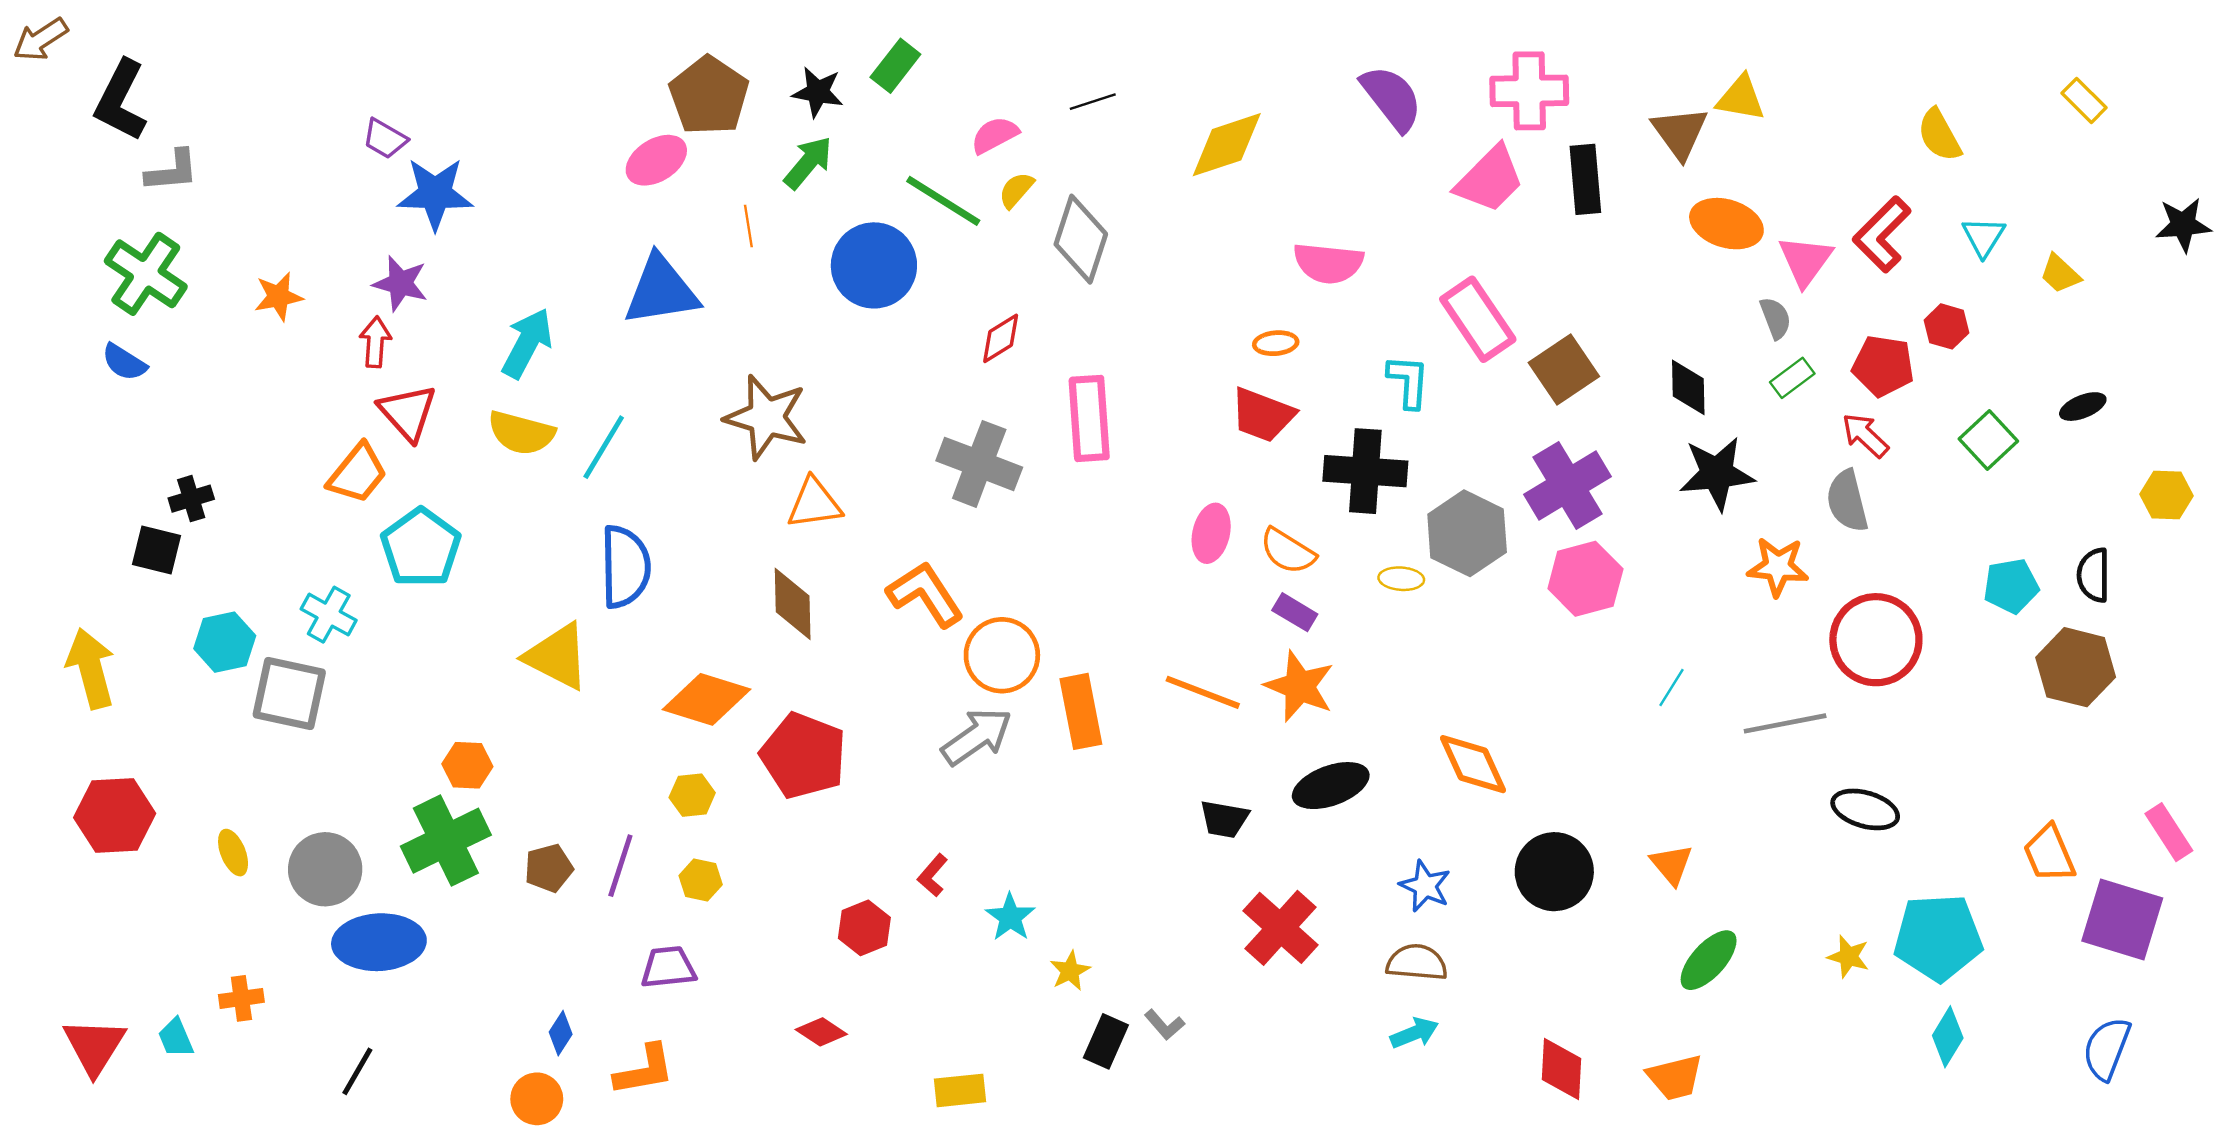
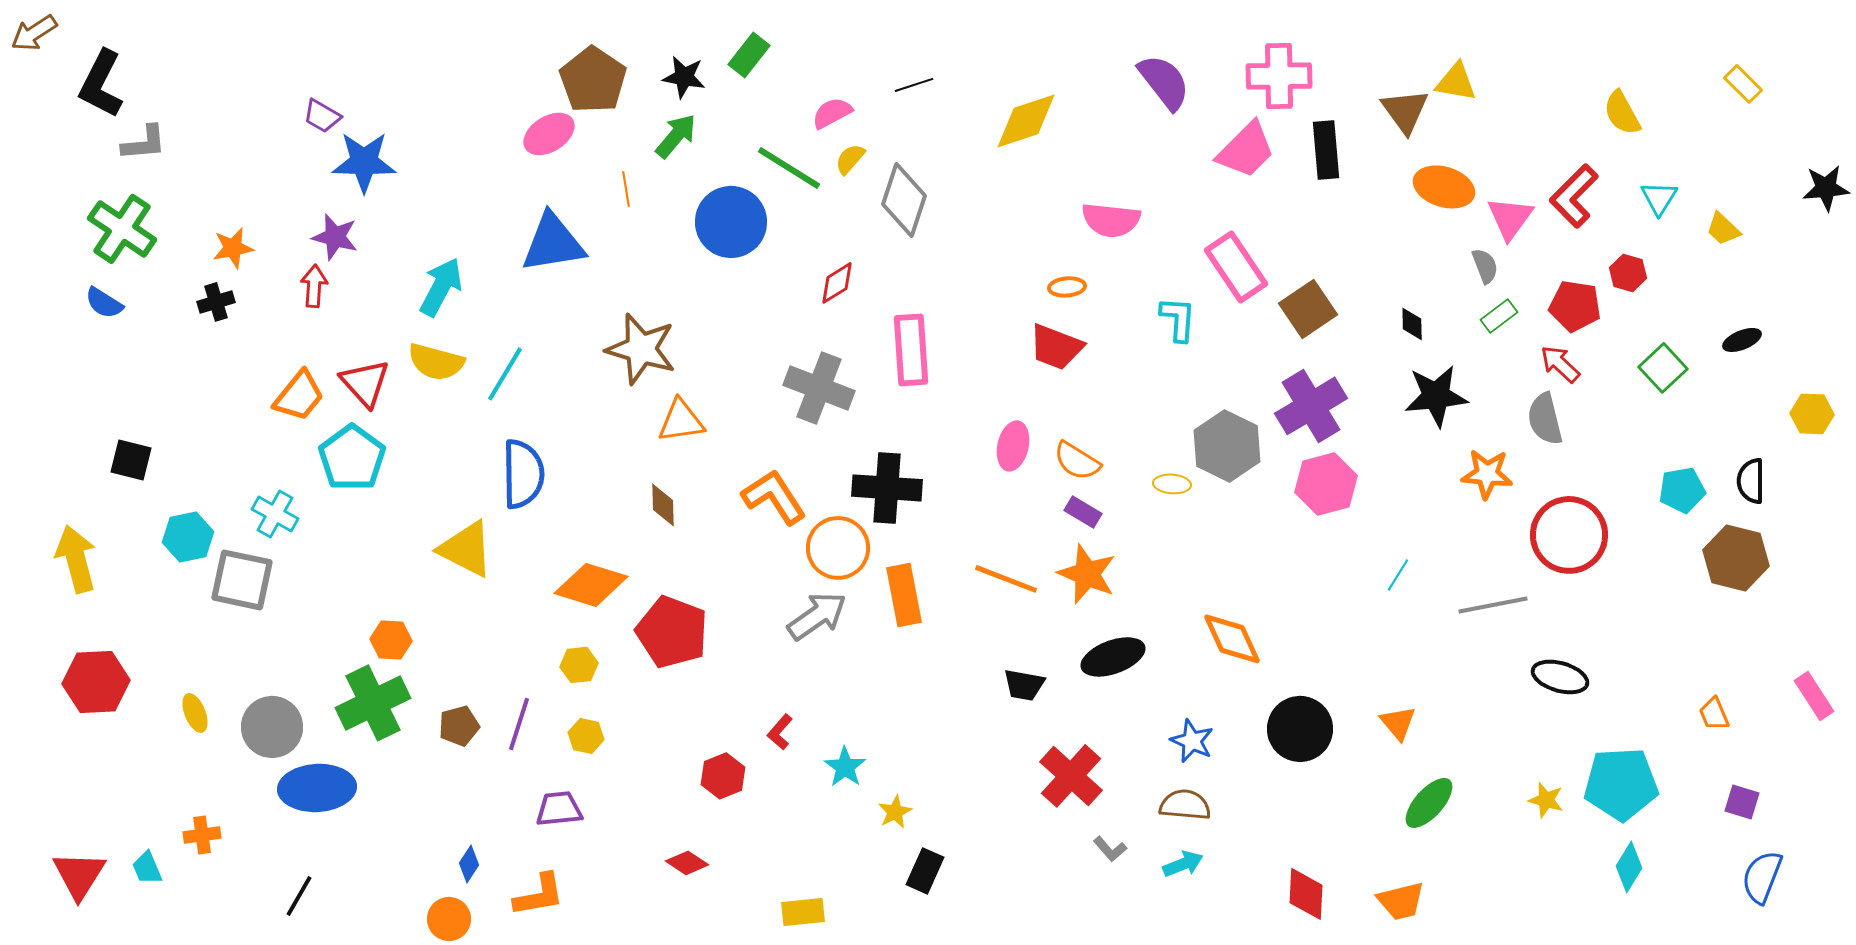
black diamond: (1688, 387) -> (1412, 324), size x0.7
red triangle: (408, 413) -> (365, 383), moved
black cross: (1365, 471) -> (887, 488), moved
black cross: (191, 499) -> (216, 302), moved
brown diamond: (793, 604) -> (663, 505), size x0.7
orange trapezoid: (2049, 854) -> (1714, 714), size x0.7
purple square: (2122, 919) -> (1742, 802), moved, size x0.5
gray L-shape: (1165, 1025) -> (1110, 849), moved

